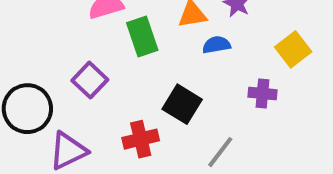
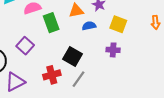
yellow square: (293, 49) -> (118, 24), moved, turned -30
gray line: (220, 152) -> (79, 79), moved

